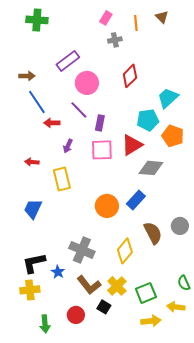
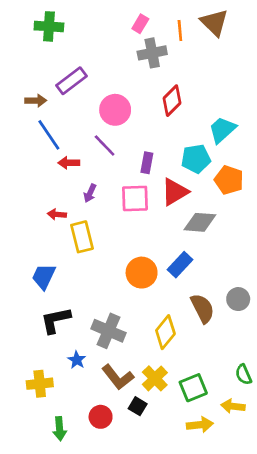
brown triangle: (162, 17) -> (214, 22), size x1.6
gray cross: (115, 40) -> (152, 53), size x1.5
purple rectangle: (68, 61) -> (71, 81), moved
purple rectangle: (100, 123) -> (147, 163), moved
red arrow: (32, 162) -> (57, 214), moved
black L-shape: (34, 263) -> (56, 320), moved

